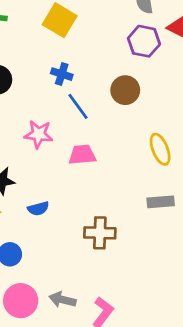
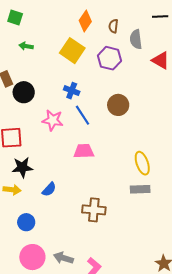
purple hexagon: (144, 41) -> (110, 58), moved
pink star: (39, 134) -> (53, 120), moved
yellow ellipse: (160, 149) -> (142, 163), moved
blue semicircle: (38, 209) -> (49, 189), turned -35

